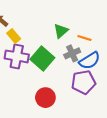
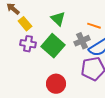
green triangle: (61, 31) -> (58, 19), moved, turned -35
purple cross: (17, 56) -> (28, 44), size x0.7

